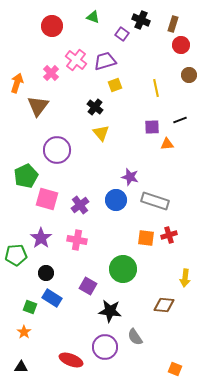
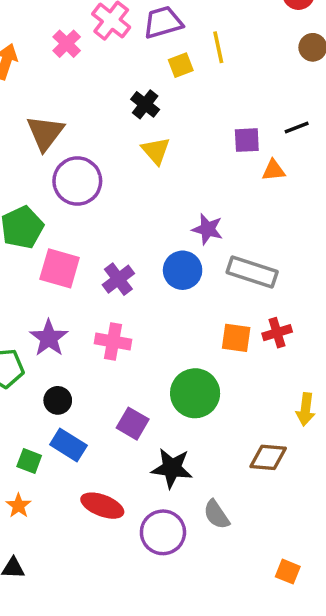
yellow line: (156, 88) -> (218, 47), moved
brown triangle: (38, 106) -> (45, 133), moved
red ellipse: (71, 360) -> (102, 506), moved

